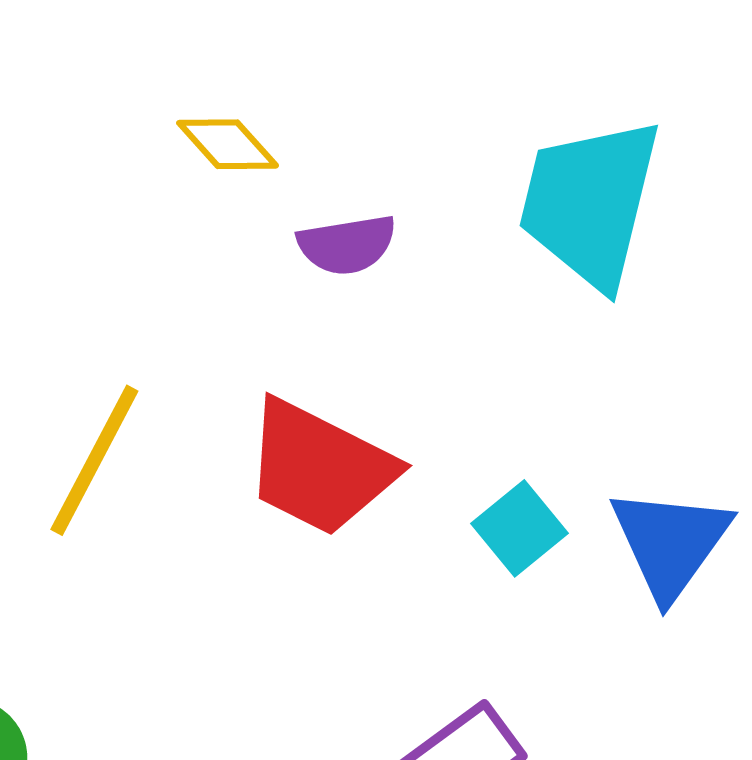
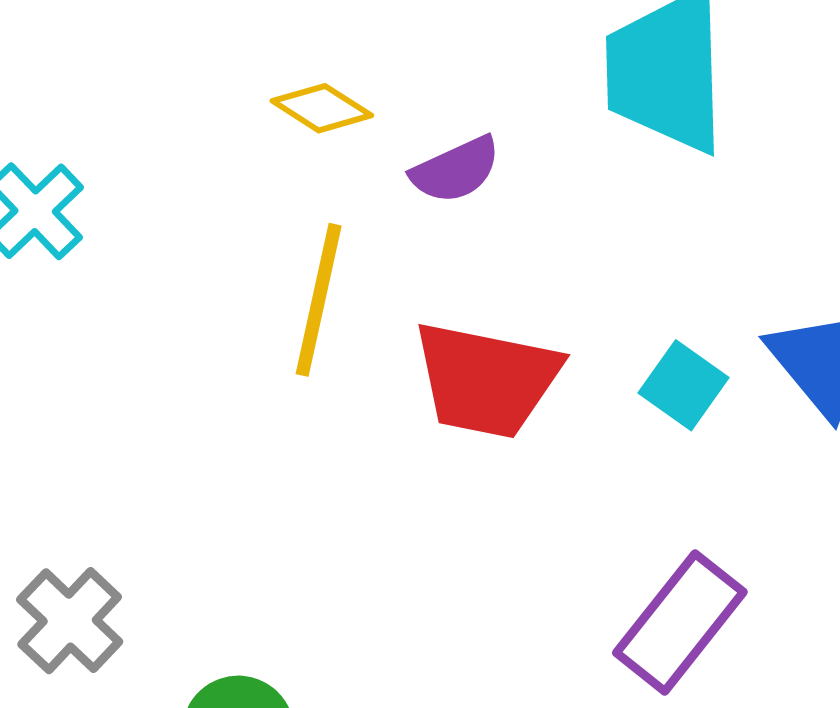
yellow line: (94, 460) -> (319, 300), moved

